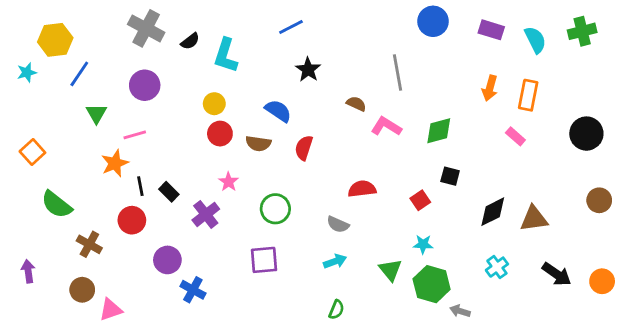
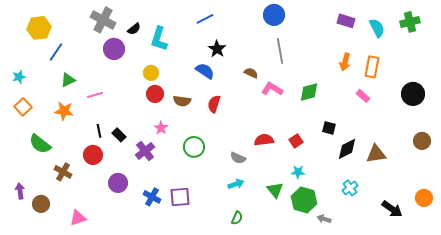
blue circle: (433, 21) -> (274, 15), moved
cyan star: (27, 72) -> (19, 77), moved
purple circle: (145, 85) -> (114, 49), moved
blue semicircle: (278, 111) -> (205, 71), moved
green triangle: (96, 114) -> (68, 80), turned 35
orange star: (115, 163) -> (64, 111), moved, turned 30
black square: (450, 176) -> (329, 128), moved
red semicircle: (362, 189) -> (264, 140), moved
purple square: (264, 260) -> (180, 197), moved
black arrow: (557, 274) -> (392, 209), moved
brown circle: (82, 290) -> (41, 204), moved
blue cross: (193, 290) -> (152, 197), moved

